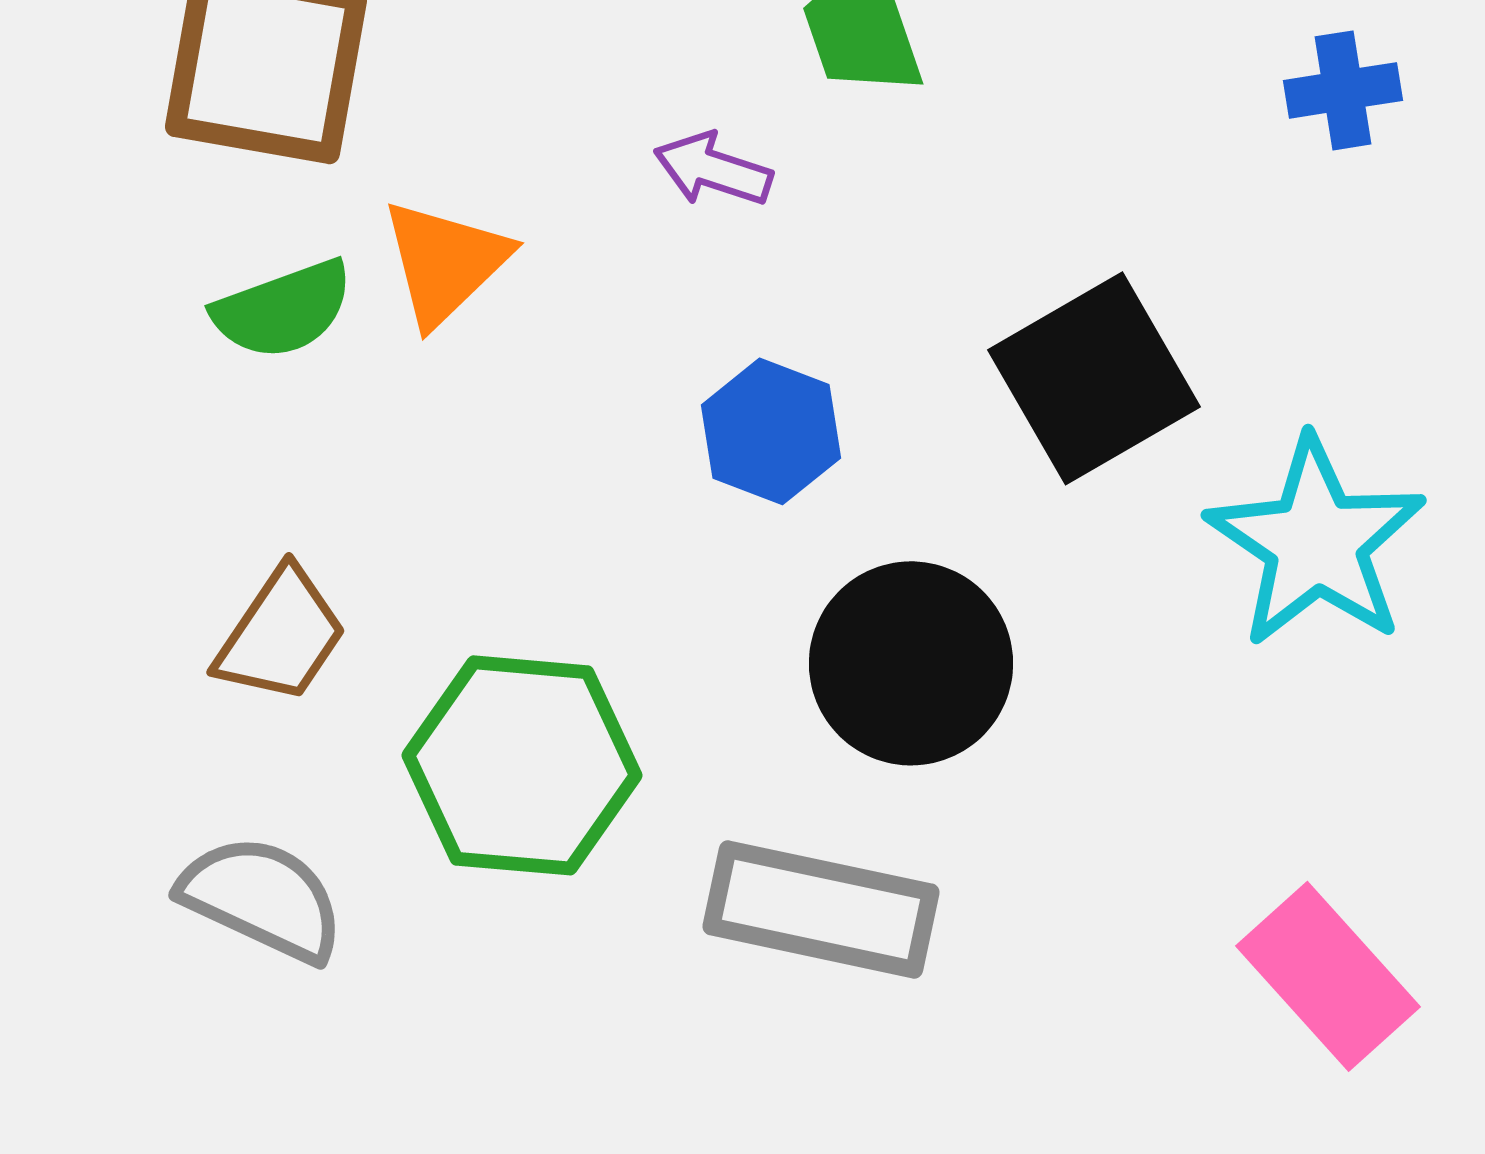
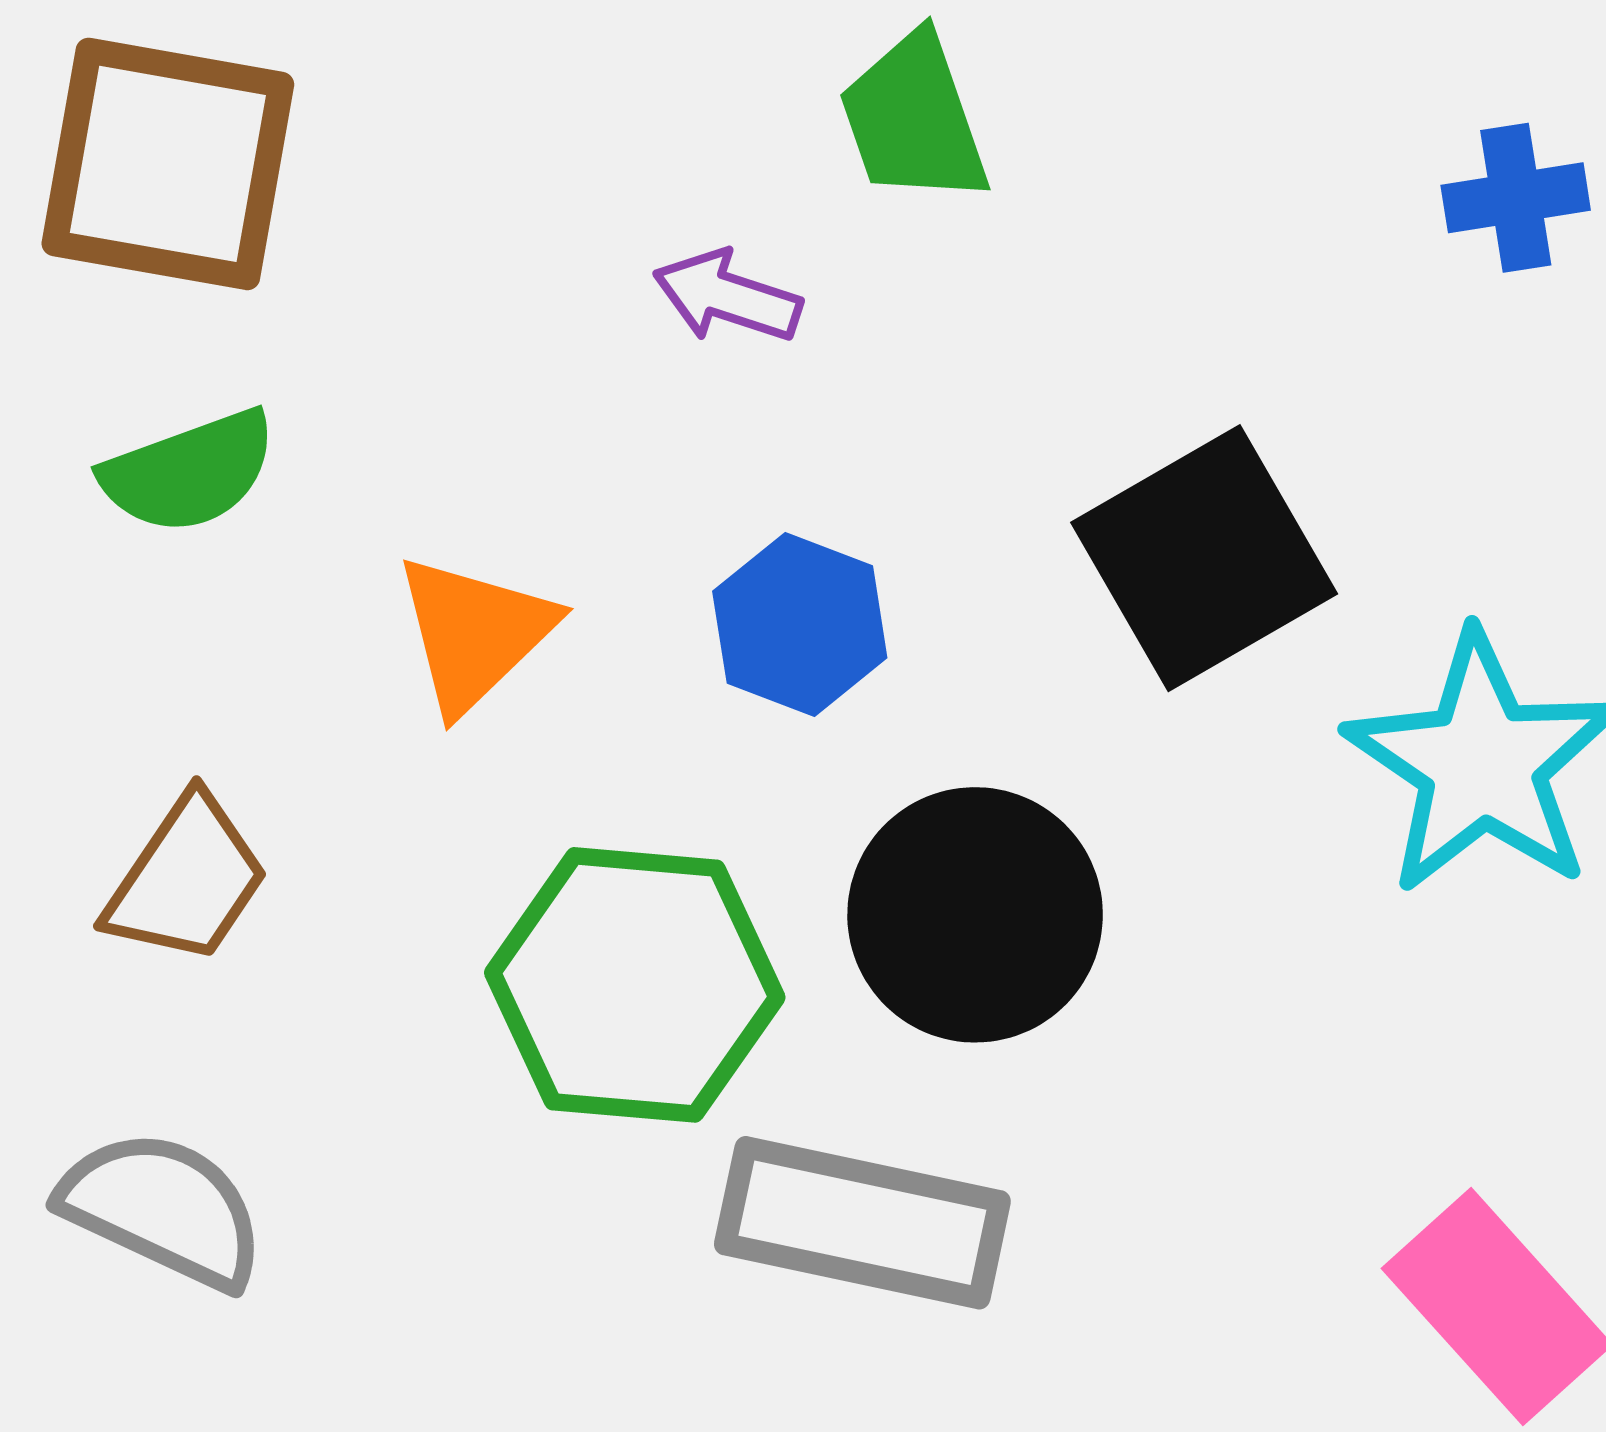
orange triangle: (445, 262) -> (474, 633), moved
green hexagon: (522, 765) -> (635, 985), moved

